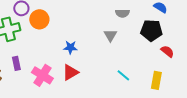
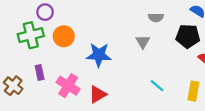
orange circle: (39, 19) -> (64, 36), moved
blue star: (70, 47) -> (99, 55), size x1.6
red triangle: (70, 72) -> (98, 94), moved

